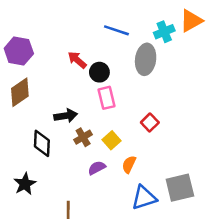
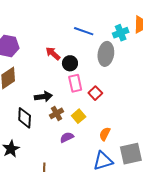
red square: (150, 123) -> (95, 93), moved
orange semicircle: (129, 164) -> (105, 134), moved

